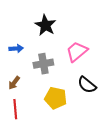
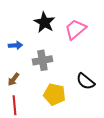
pink trapezoid: (77, 52) -> (75, 29), moved

